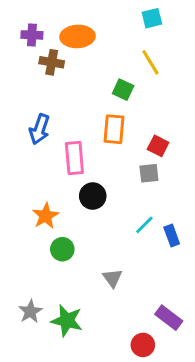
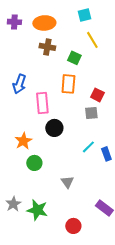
cyan square: (152, 18) -> (84, 15), moved
brown cross: (52, 62) -> (47, 47), moved
red circle: (143, 345) -> (73, 226), moved

